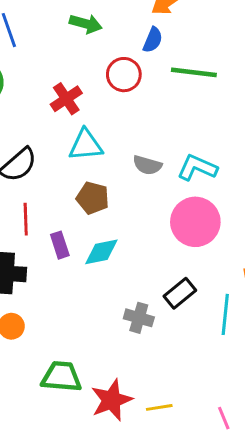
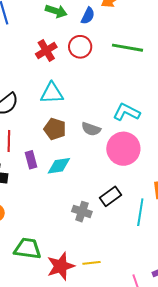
blue semicircle: (153, 40) -> (88, 16), moved
red cross: (66, 99) -> (46, 50), moved
gray semicircle: (147, 165) -> (91, 129), moved
yellow line: (159, 407) -> (92, 263), moved

